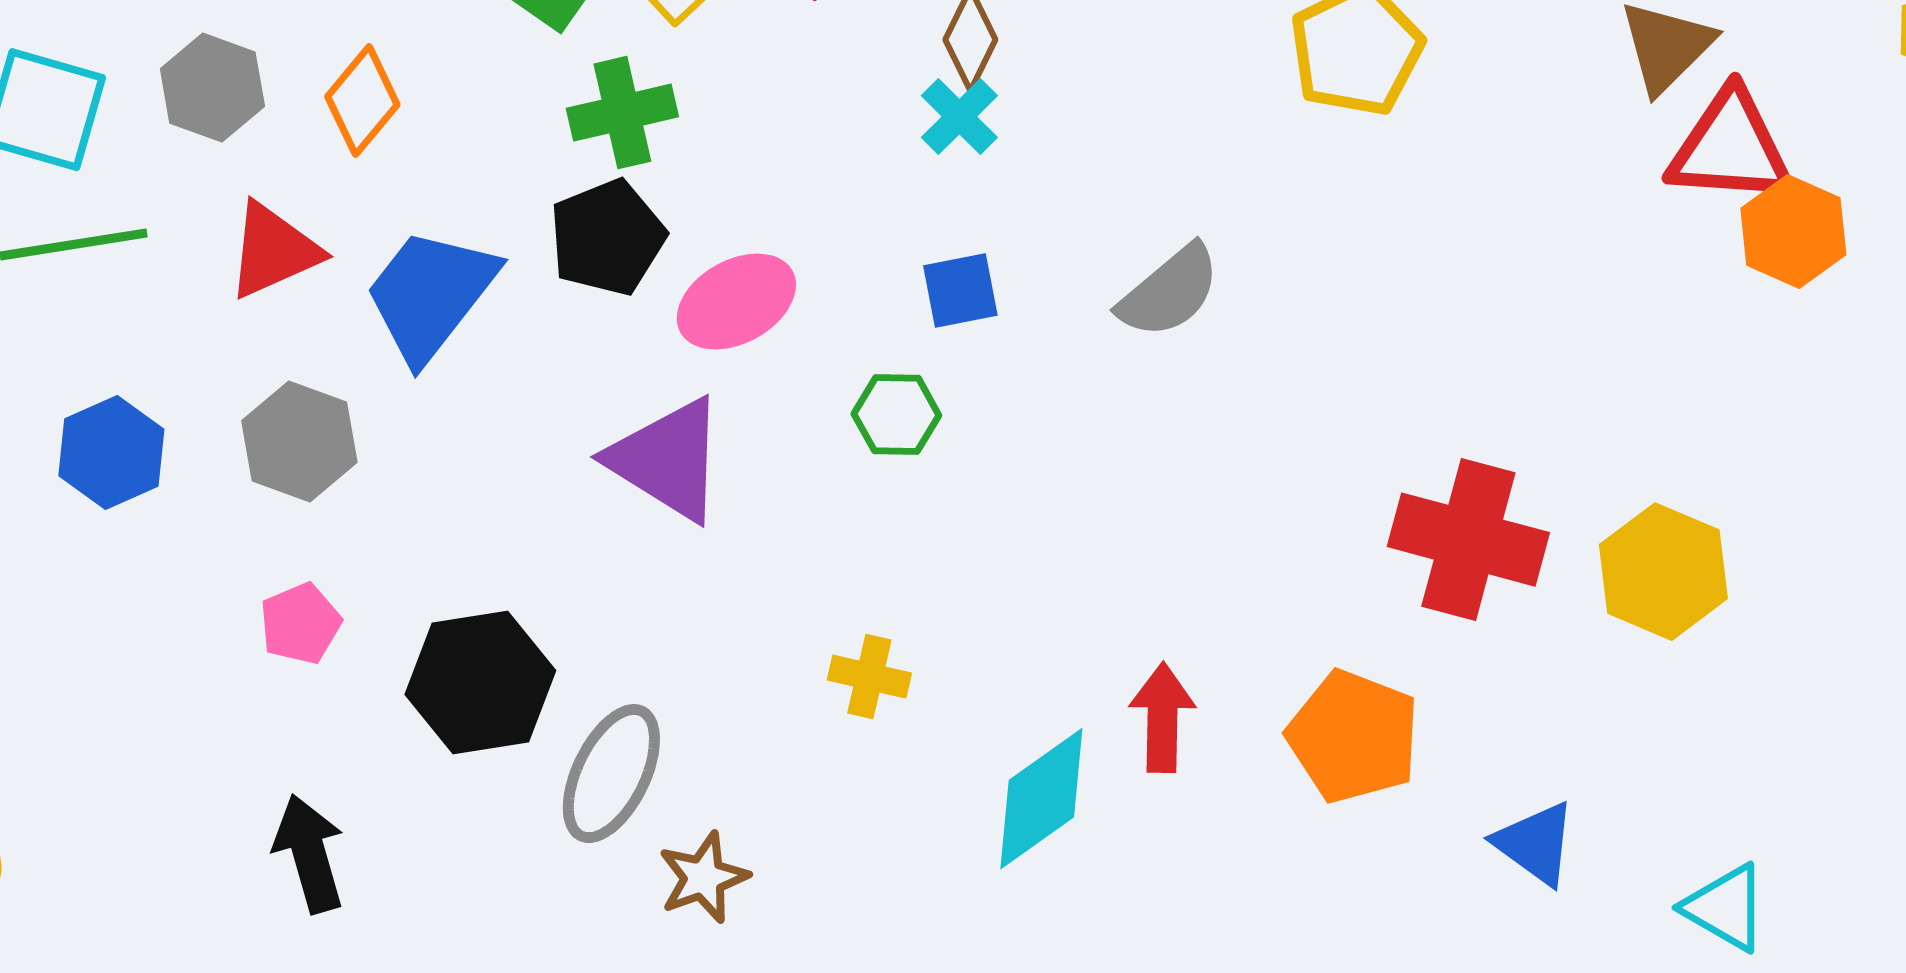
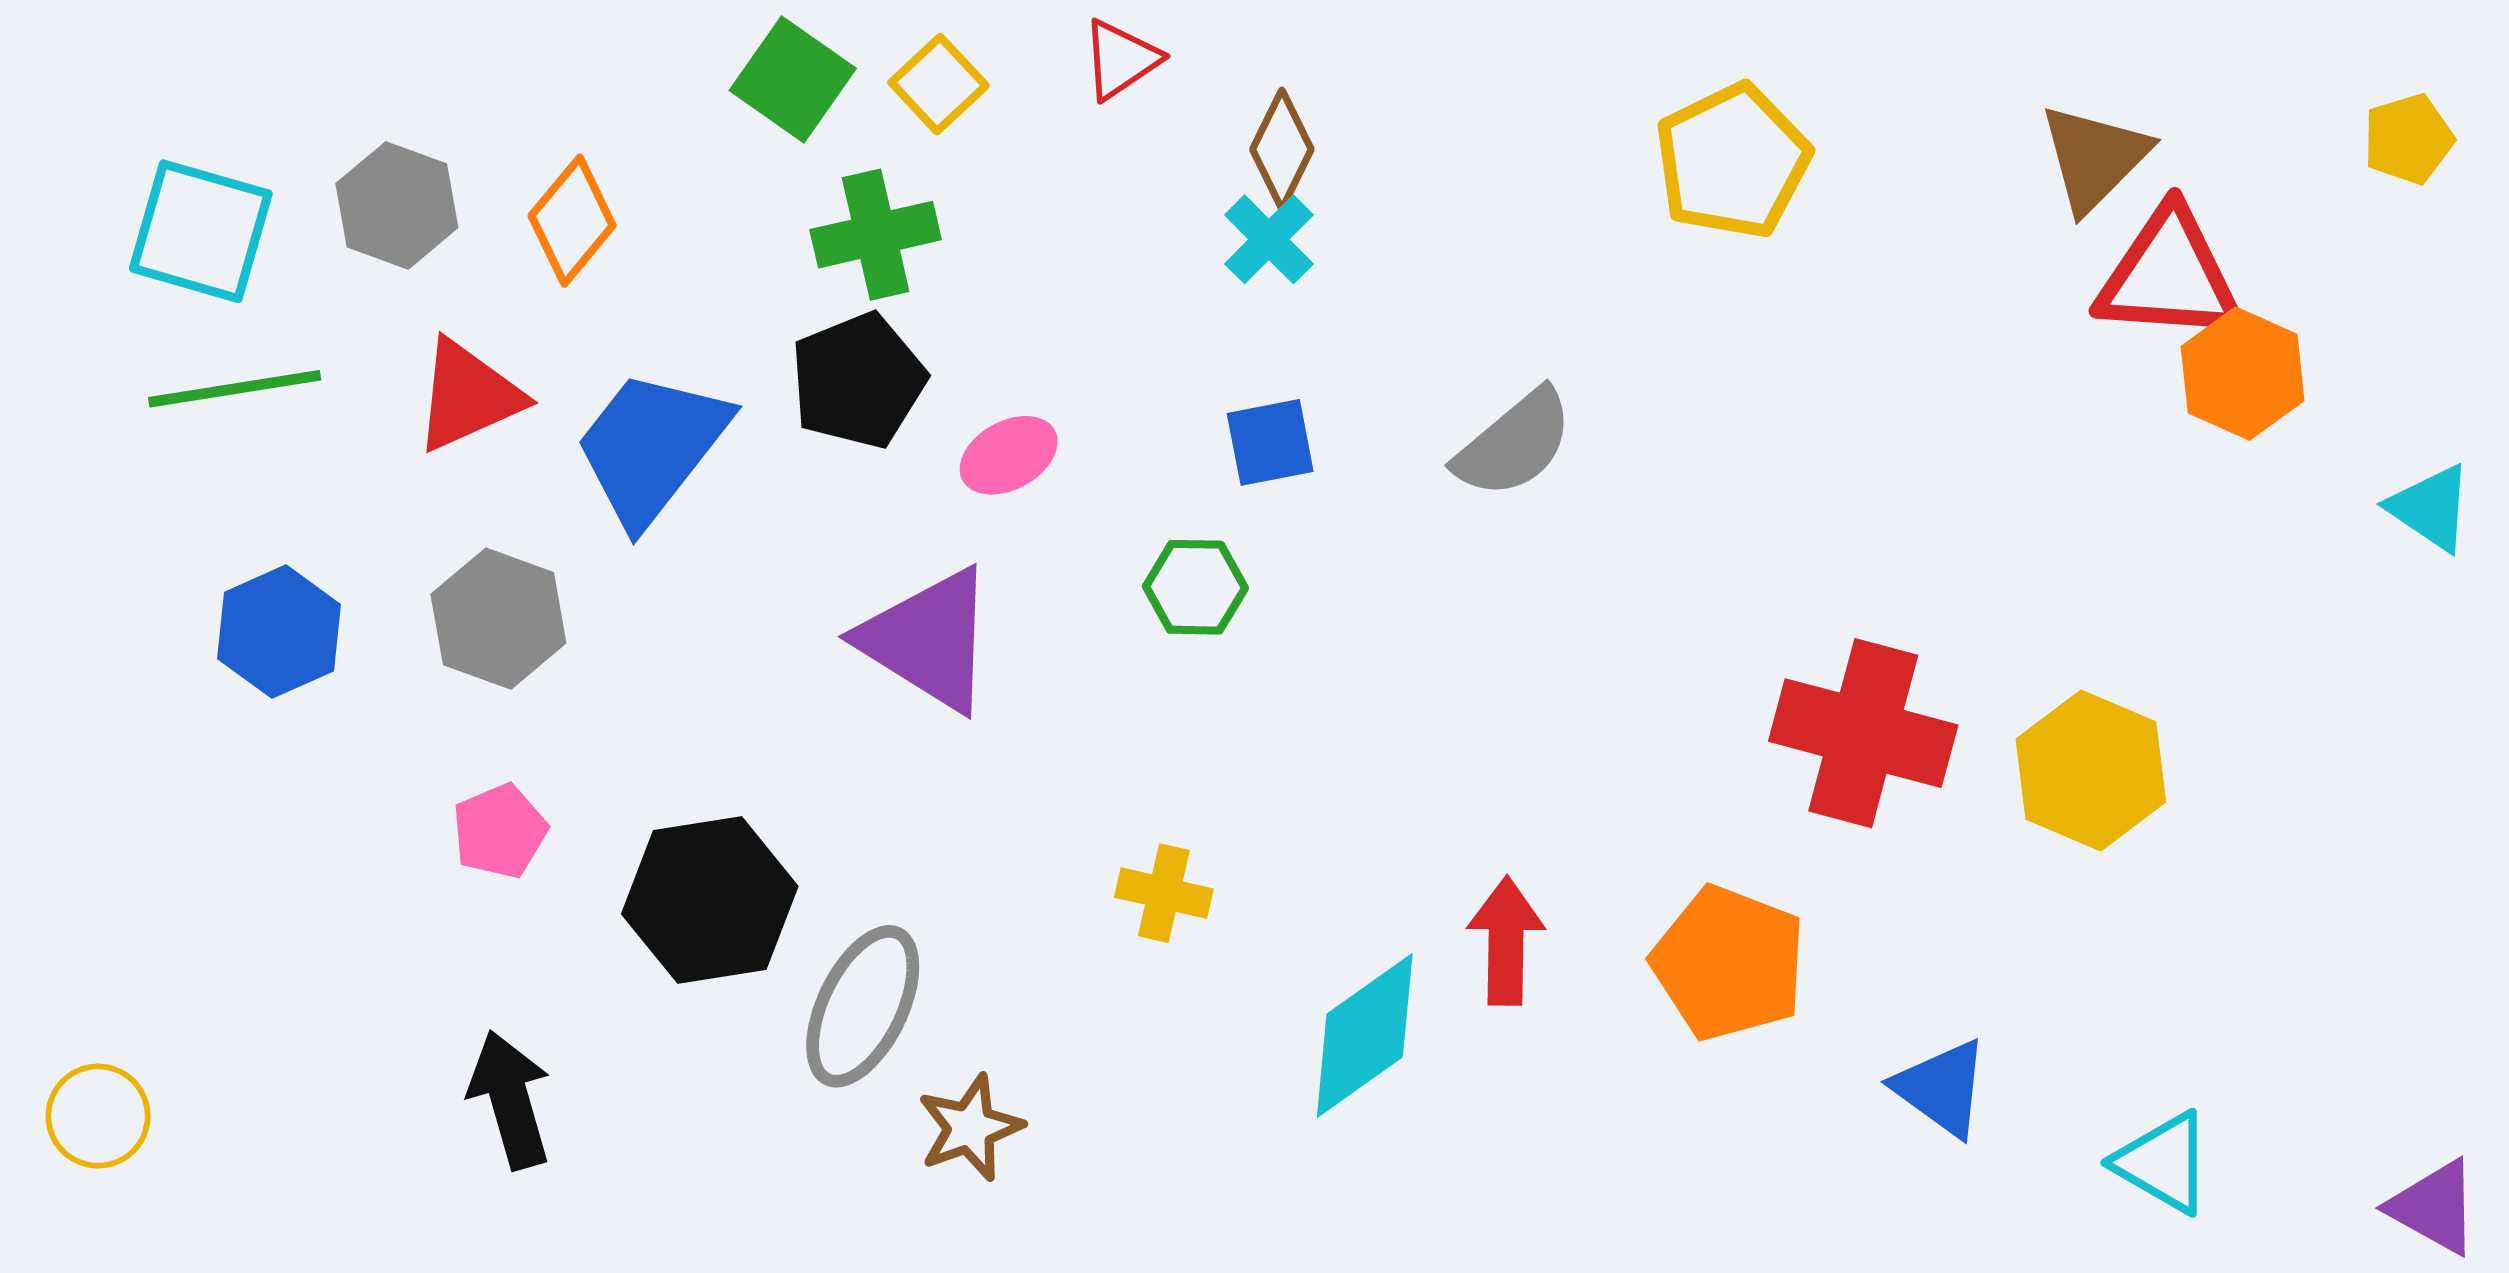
pink ellipse: (736, 302) -> (1009, 455), size x0.7

